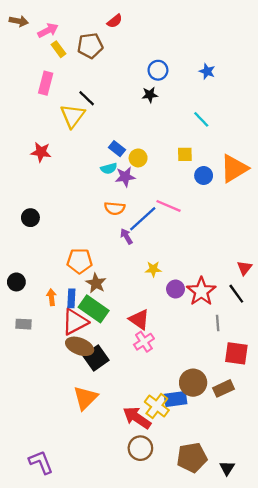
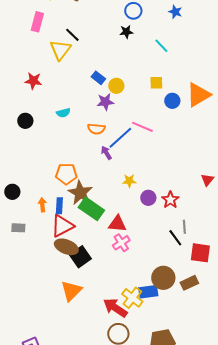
cyan line: (201, 119) -> (161, 46), moved
cyan semicircle: (109, 168) -> (63, 113), moved
black circle: (30, 218) -> (25, 121), moved
brown star: (96, 283) -> (80, 193), size x1.4
red star: (201, 291) -> (170, 200), size x0.7
black line: (236, 294) -> (175, 238), moved
green rectangle: (94, 309) -> (91, 209), moved
red triangle: (139, 319) -> (117, 224), turned -30

